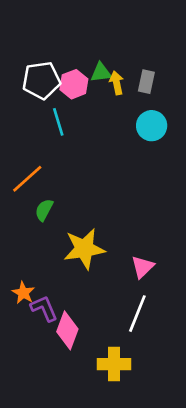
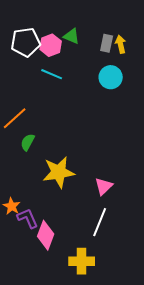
green triangle: (101, 73) -> (72, 36), turned 30
yellow arrow: (117, 83) -> (121, 44), moved
cyan line: (58, 122) -> (52, 74), moved, turned -50

